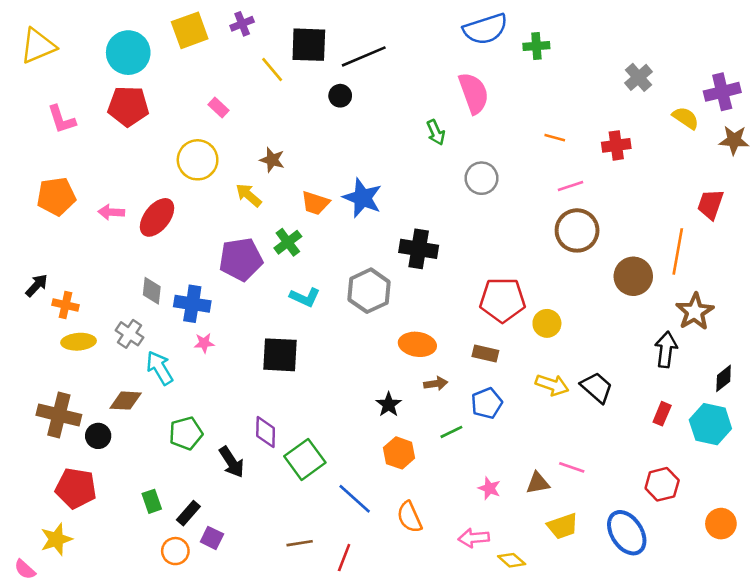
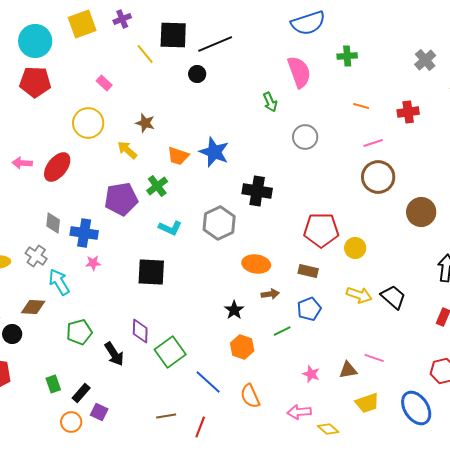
green cross: (536, 46) -> (347, 56), moved

